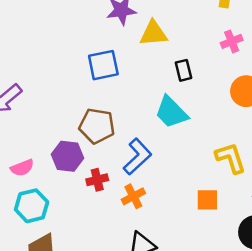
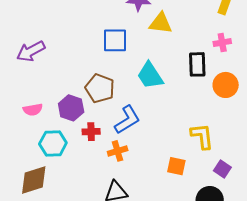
black rectangle: (184, 70) -> (197, 64), moved, size x1.4
cyan trapezoid: (171, 112) -> (150, 76), moved
cyan hexagon: (32, 206) -> (53, 143), moved

